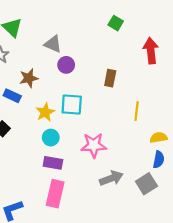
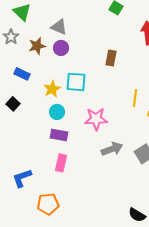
purple circle: (66, 65) -> (61, 48), moved
brown star: (29, 78) -> (37, 46), moved
yellow line: (137, 111) -> (135, 98), moved
pink rectangle: (55, 194) -> (61, 163), size x0.7

